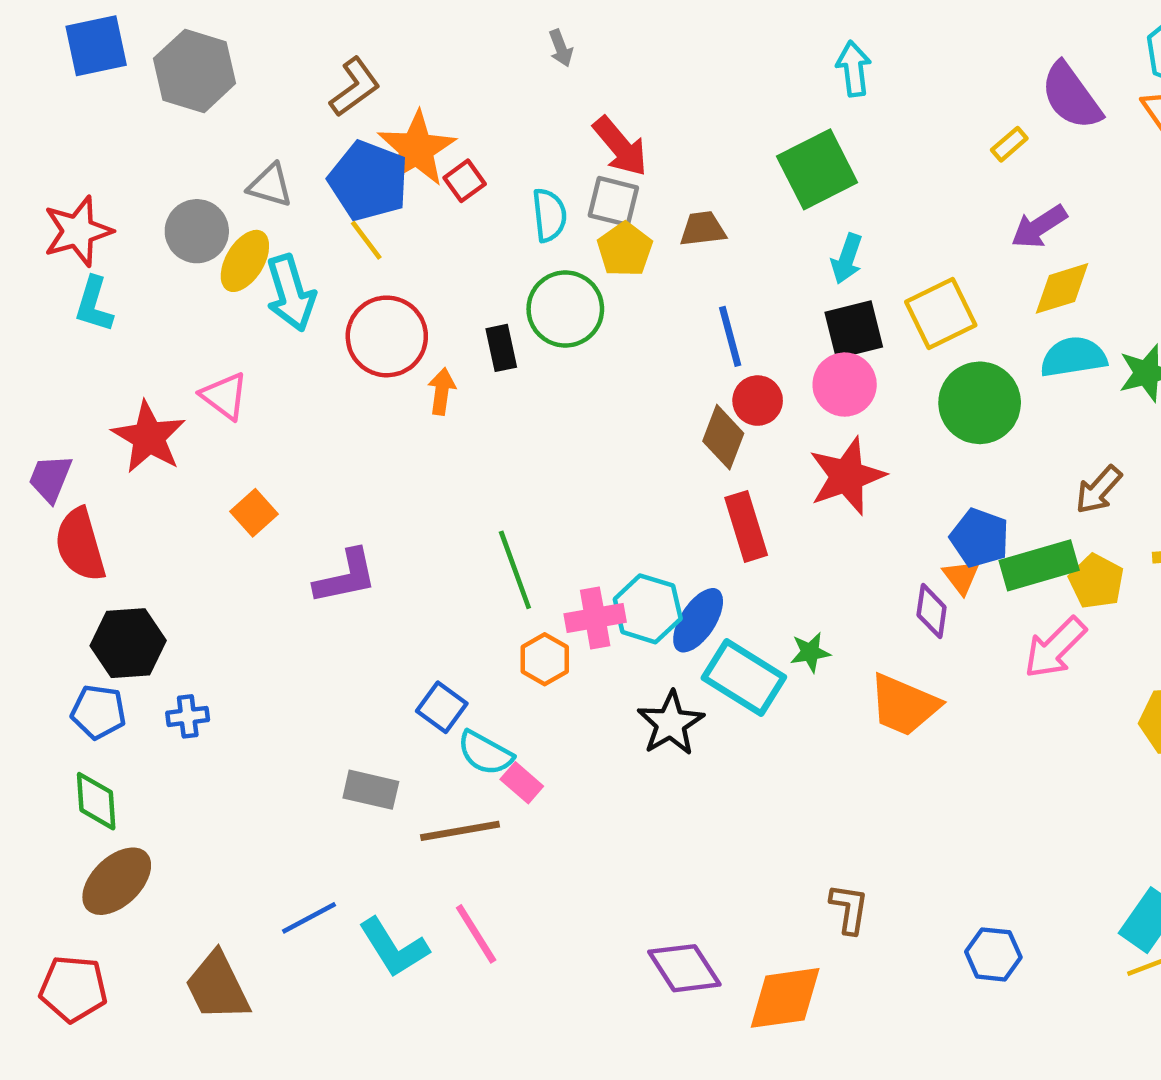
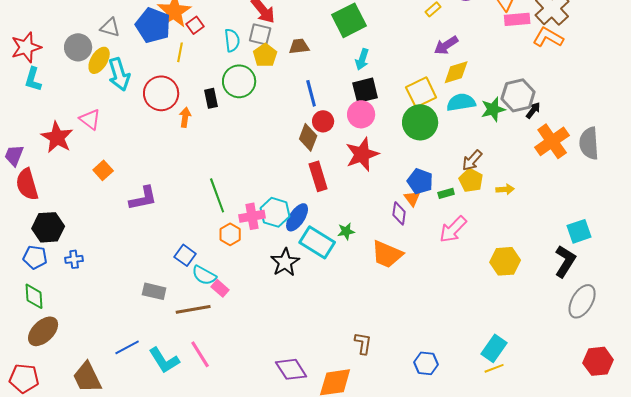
yellow line: (366, 240) -> (180, 52), moved, turned 48
yellow square: (941, 314) -> (421, 92), moved
green rectangle: (1039, 565) -> (446, 193), size x0.5
yellow pentagon: (1096, 581) -> (471, 180), moved

